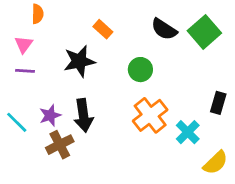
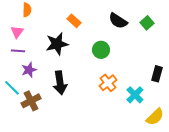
green square: (204, 32) -> (147, 23), size x0.6
purple star: (50, 115) -> (29, 70), moved
orange cross: (150, 115) -> (108, 83), size x0.7
brown cross: (60, 145) -> (31, 101), moved

